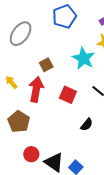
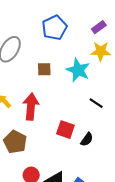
brown square: (46, 65) -> (44, 69), moved, turned 32
red square: (68, 95) -> (65, 130), moved

